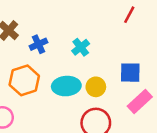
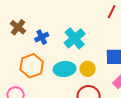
cyan cross: (81, 47) -> (75, 38), size x1.5

